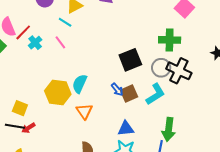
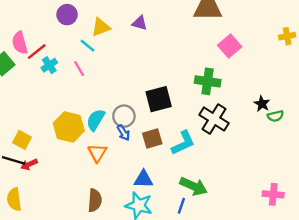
gray circle: (161, 68) -> (124, 116), moved
blue arrow: (117, 89) -> (124, 133), moved
green arrow: (169, 129) -> (194, 186), turned -80

